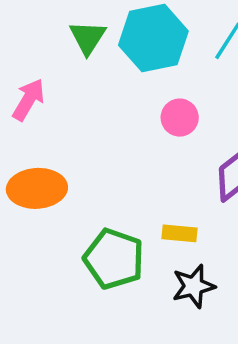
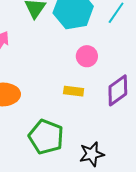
yellow rectangle: (179, 233) -> (74, 91), moved

